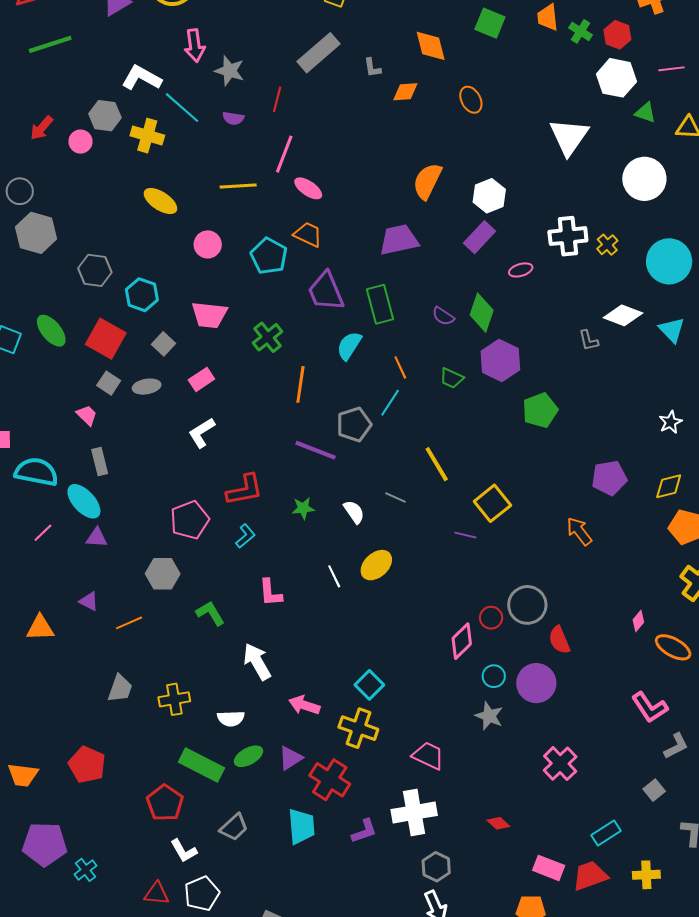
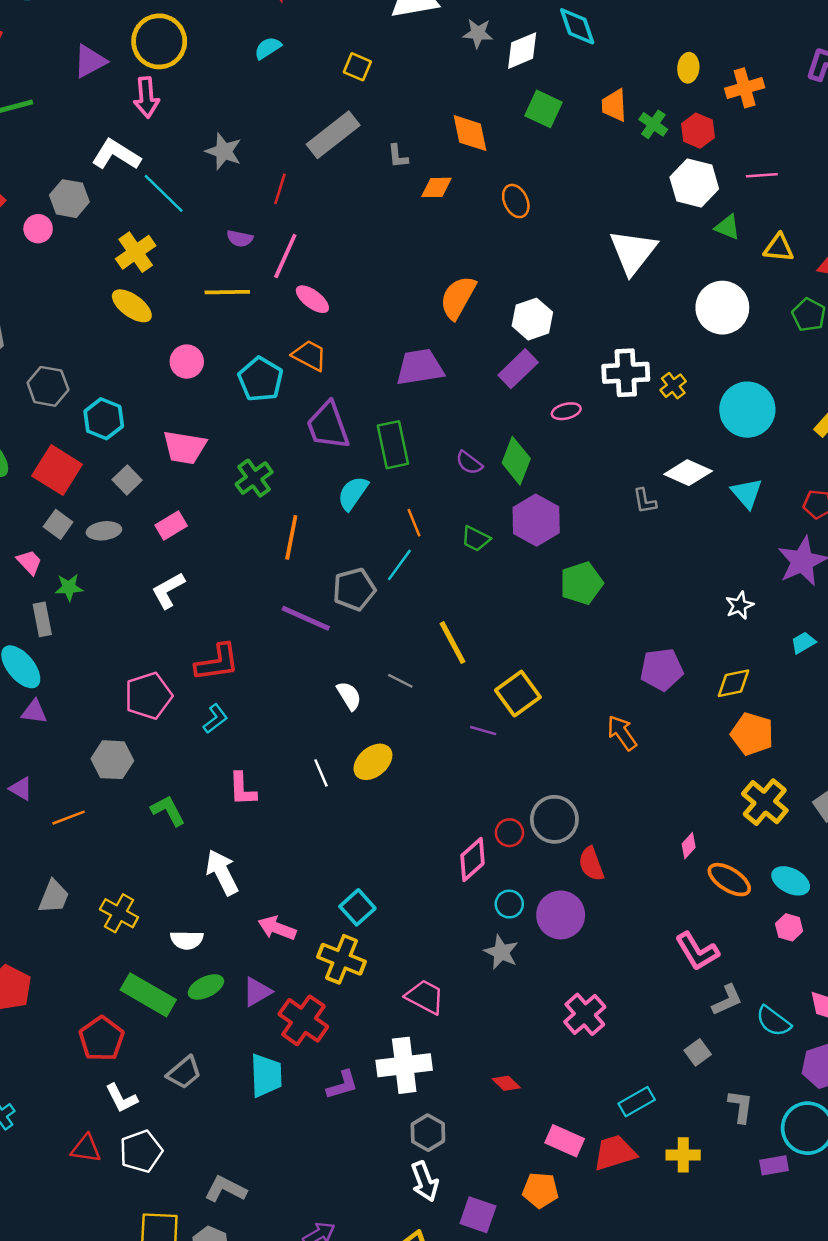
pink arrow: (195, 45) -> (146, 97), moved
purple semicircle: (233, 118) -> (240, 239), moved
yellow cross: (147, 136) -> (136, 252), moved, turned 36
green star: (303, 508) -> (69, 587), moved
yellow cross: (174, 699) -> (119, 913), turned 36

